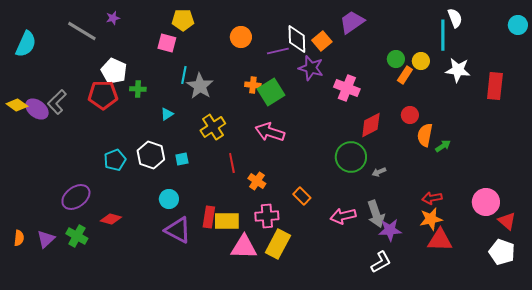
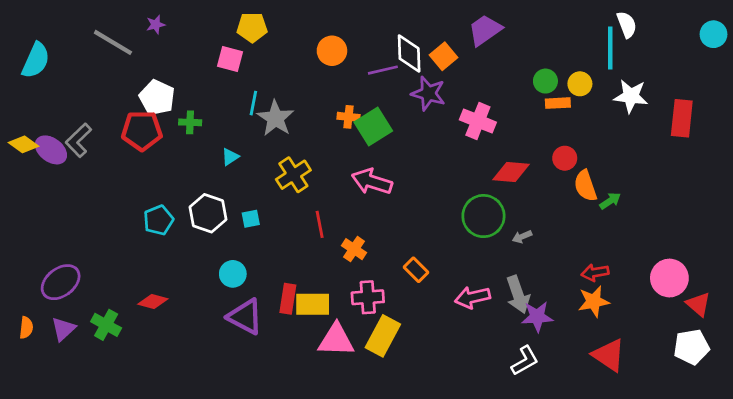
orange rectangle: (405, 75) -> (558, 103), turned 54
red diamond: (371, 125) -> (511, 172), turned 32
orange semicircle: (425, 135) -> (585, 186), turned -30
purple ellipse: (76, 197) -> (61, 282), moved
red triangle: (440, 240) -> (609, 355), moved, turned 32
white pentagon: (502, 252) -> (691, 347), turned -30

